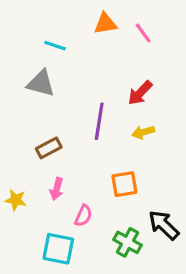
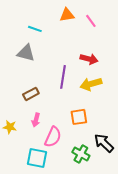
red arrow: (140, 93) -> (89, 59), turned -120
yellow arrow: (143, 132) -> (91, 84), size x1.5
pink semicircle: (83, 216) -> (53, 137), size x1.5

